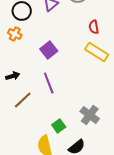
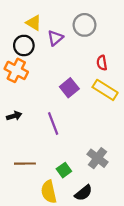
orange cross: (15, 34) -> (16, 70), size x1.5
purple square: (49, 50) -> (69, 88), moved
brown line: (23, 100) -> (25, 164), moved, turned 42

